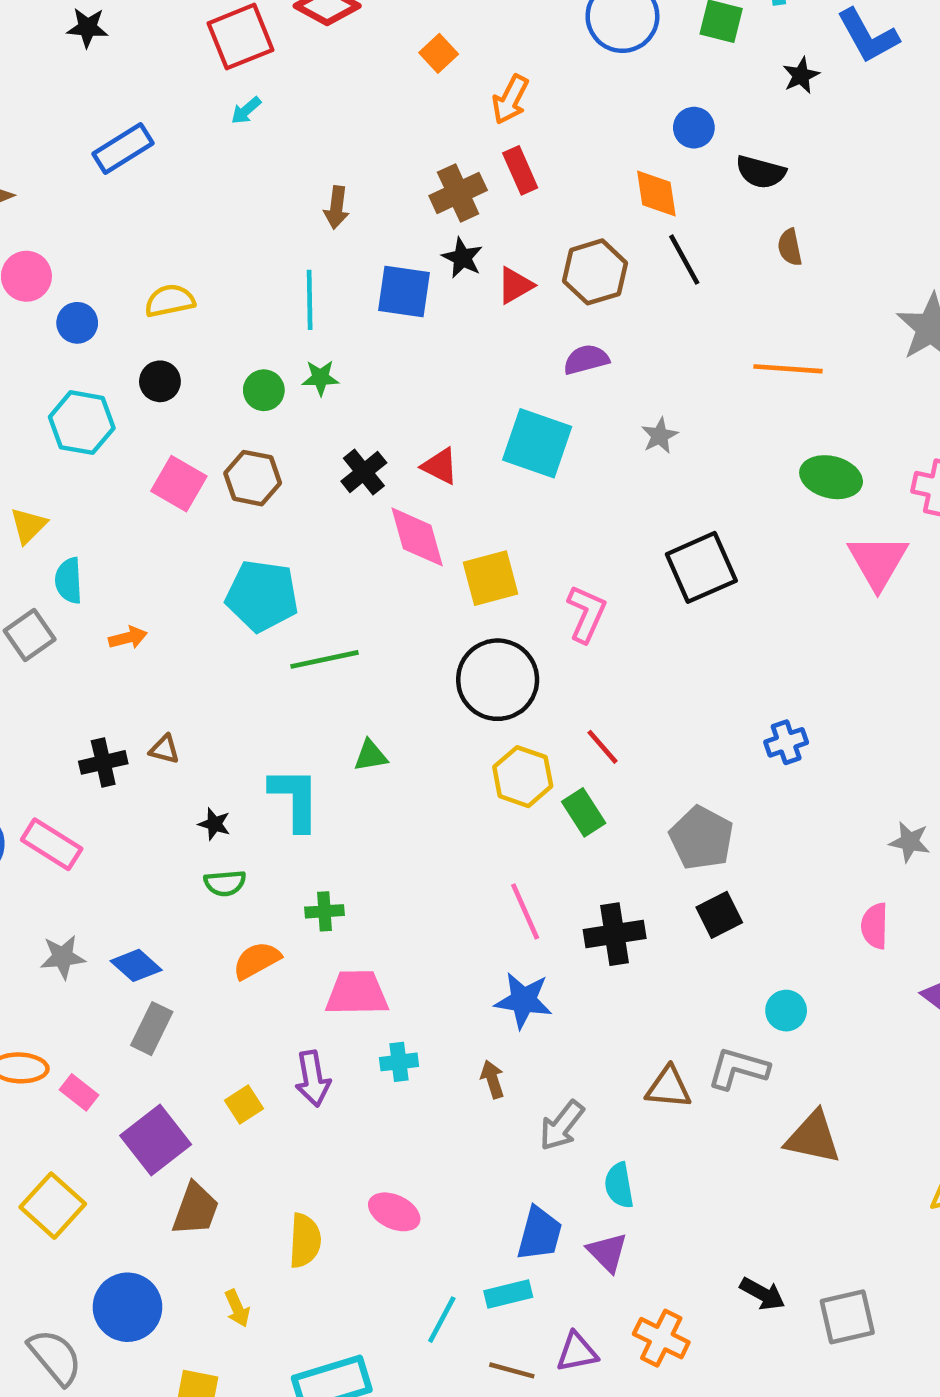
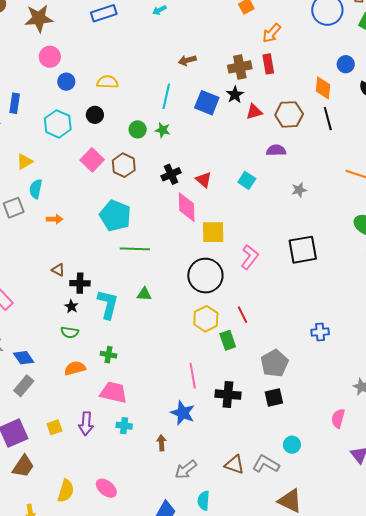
brown arrow: (336, 208) -> (187, 60), turned 54
cyan square: (537, 443) -> (247, 180), size x0.6
black cross: (103, 762) -> (80, 283), moved

